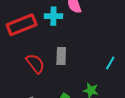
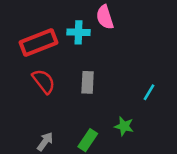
red semicircle: (35, 63) -> (44, 81), moved

